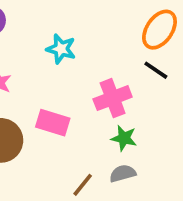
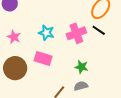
cyan star: (61, 49) -> (46, 33), moved
pink cross: (113, 98) -> (76, 33), moved

